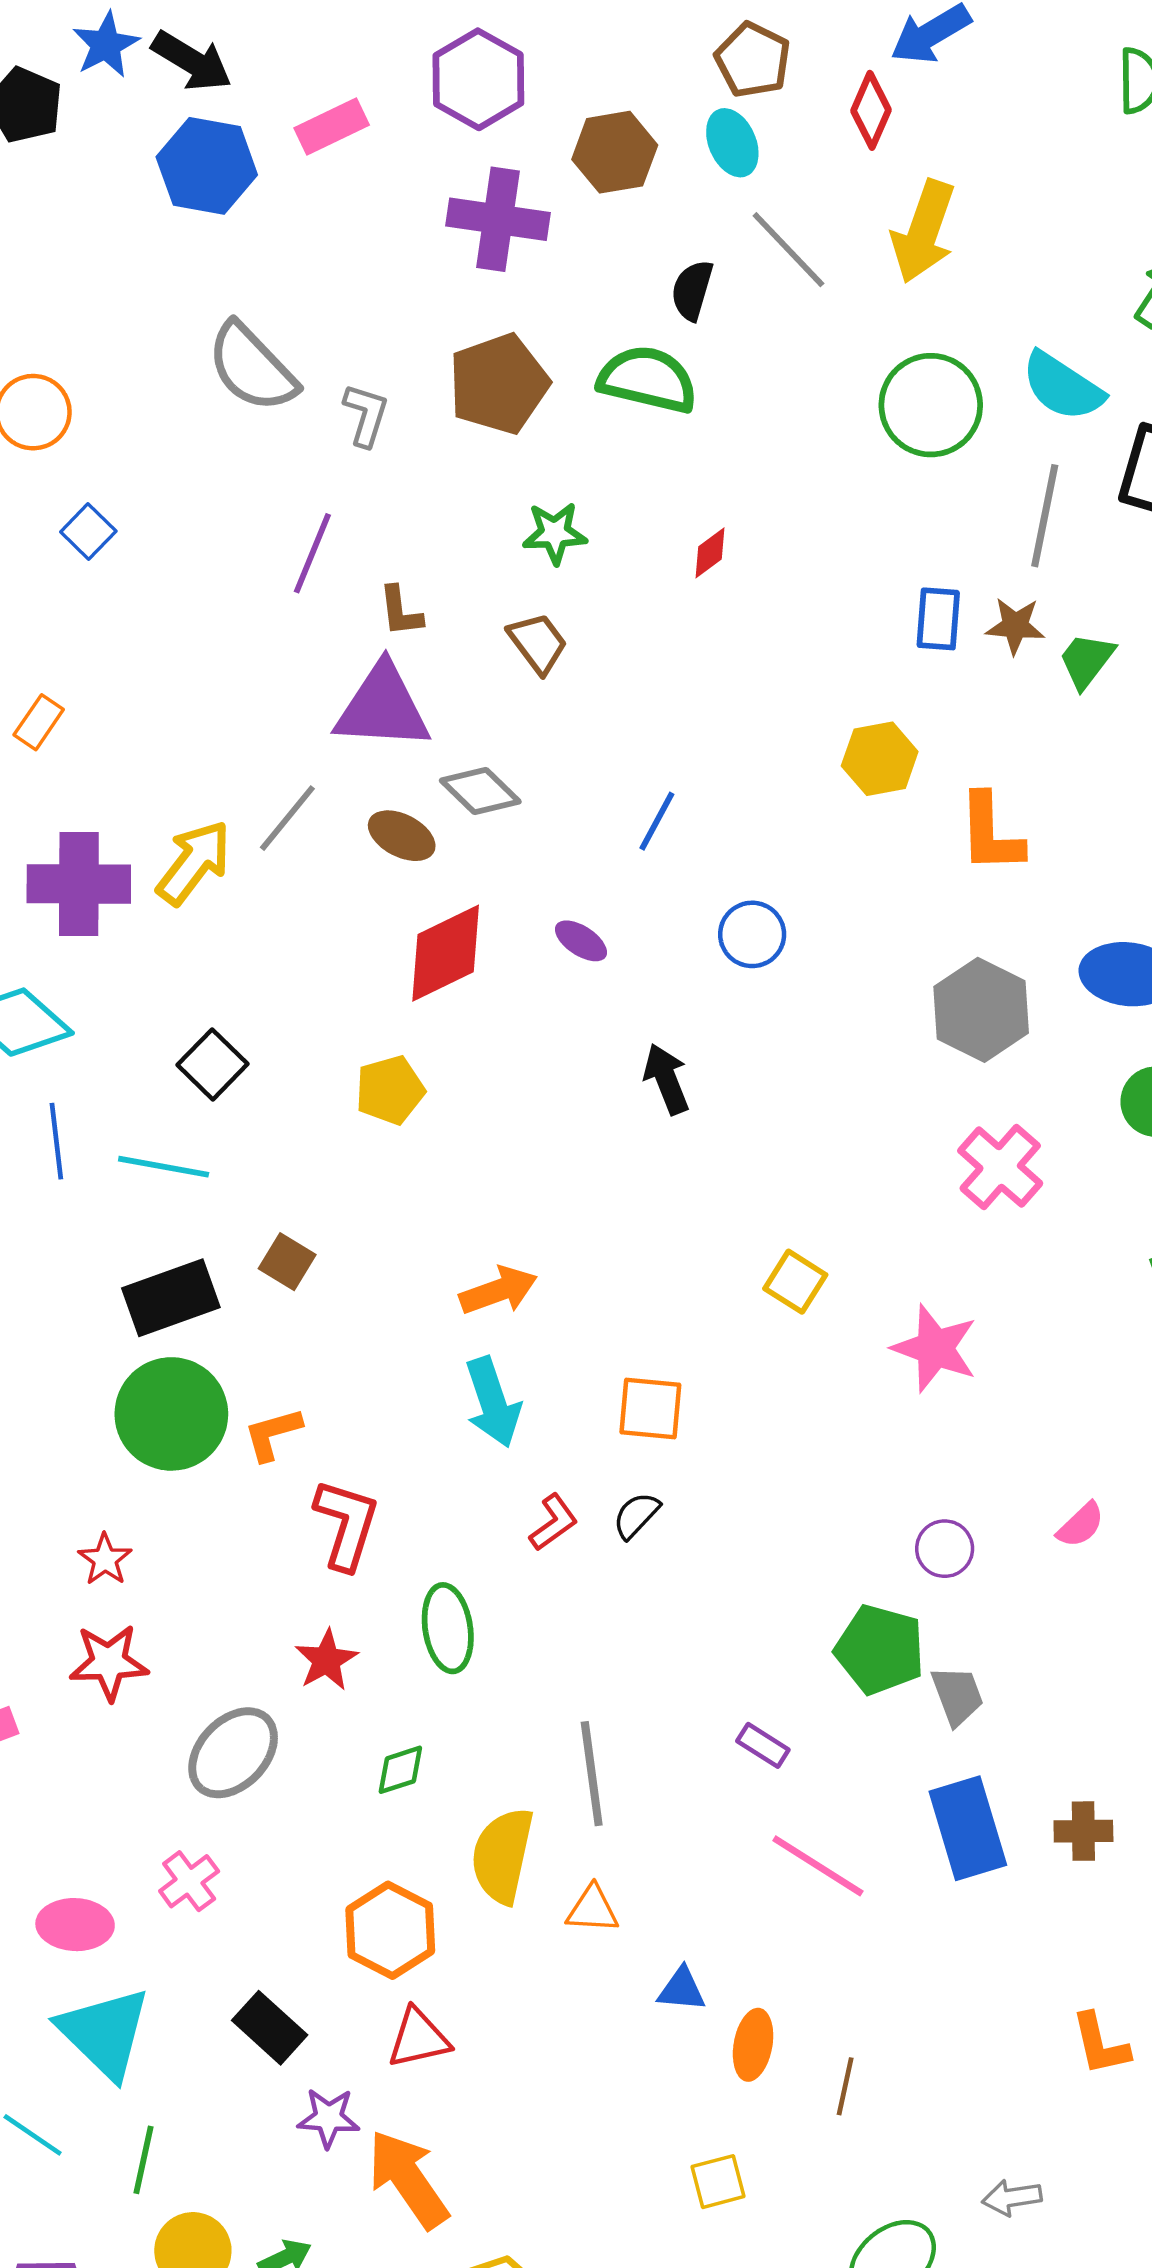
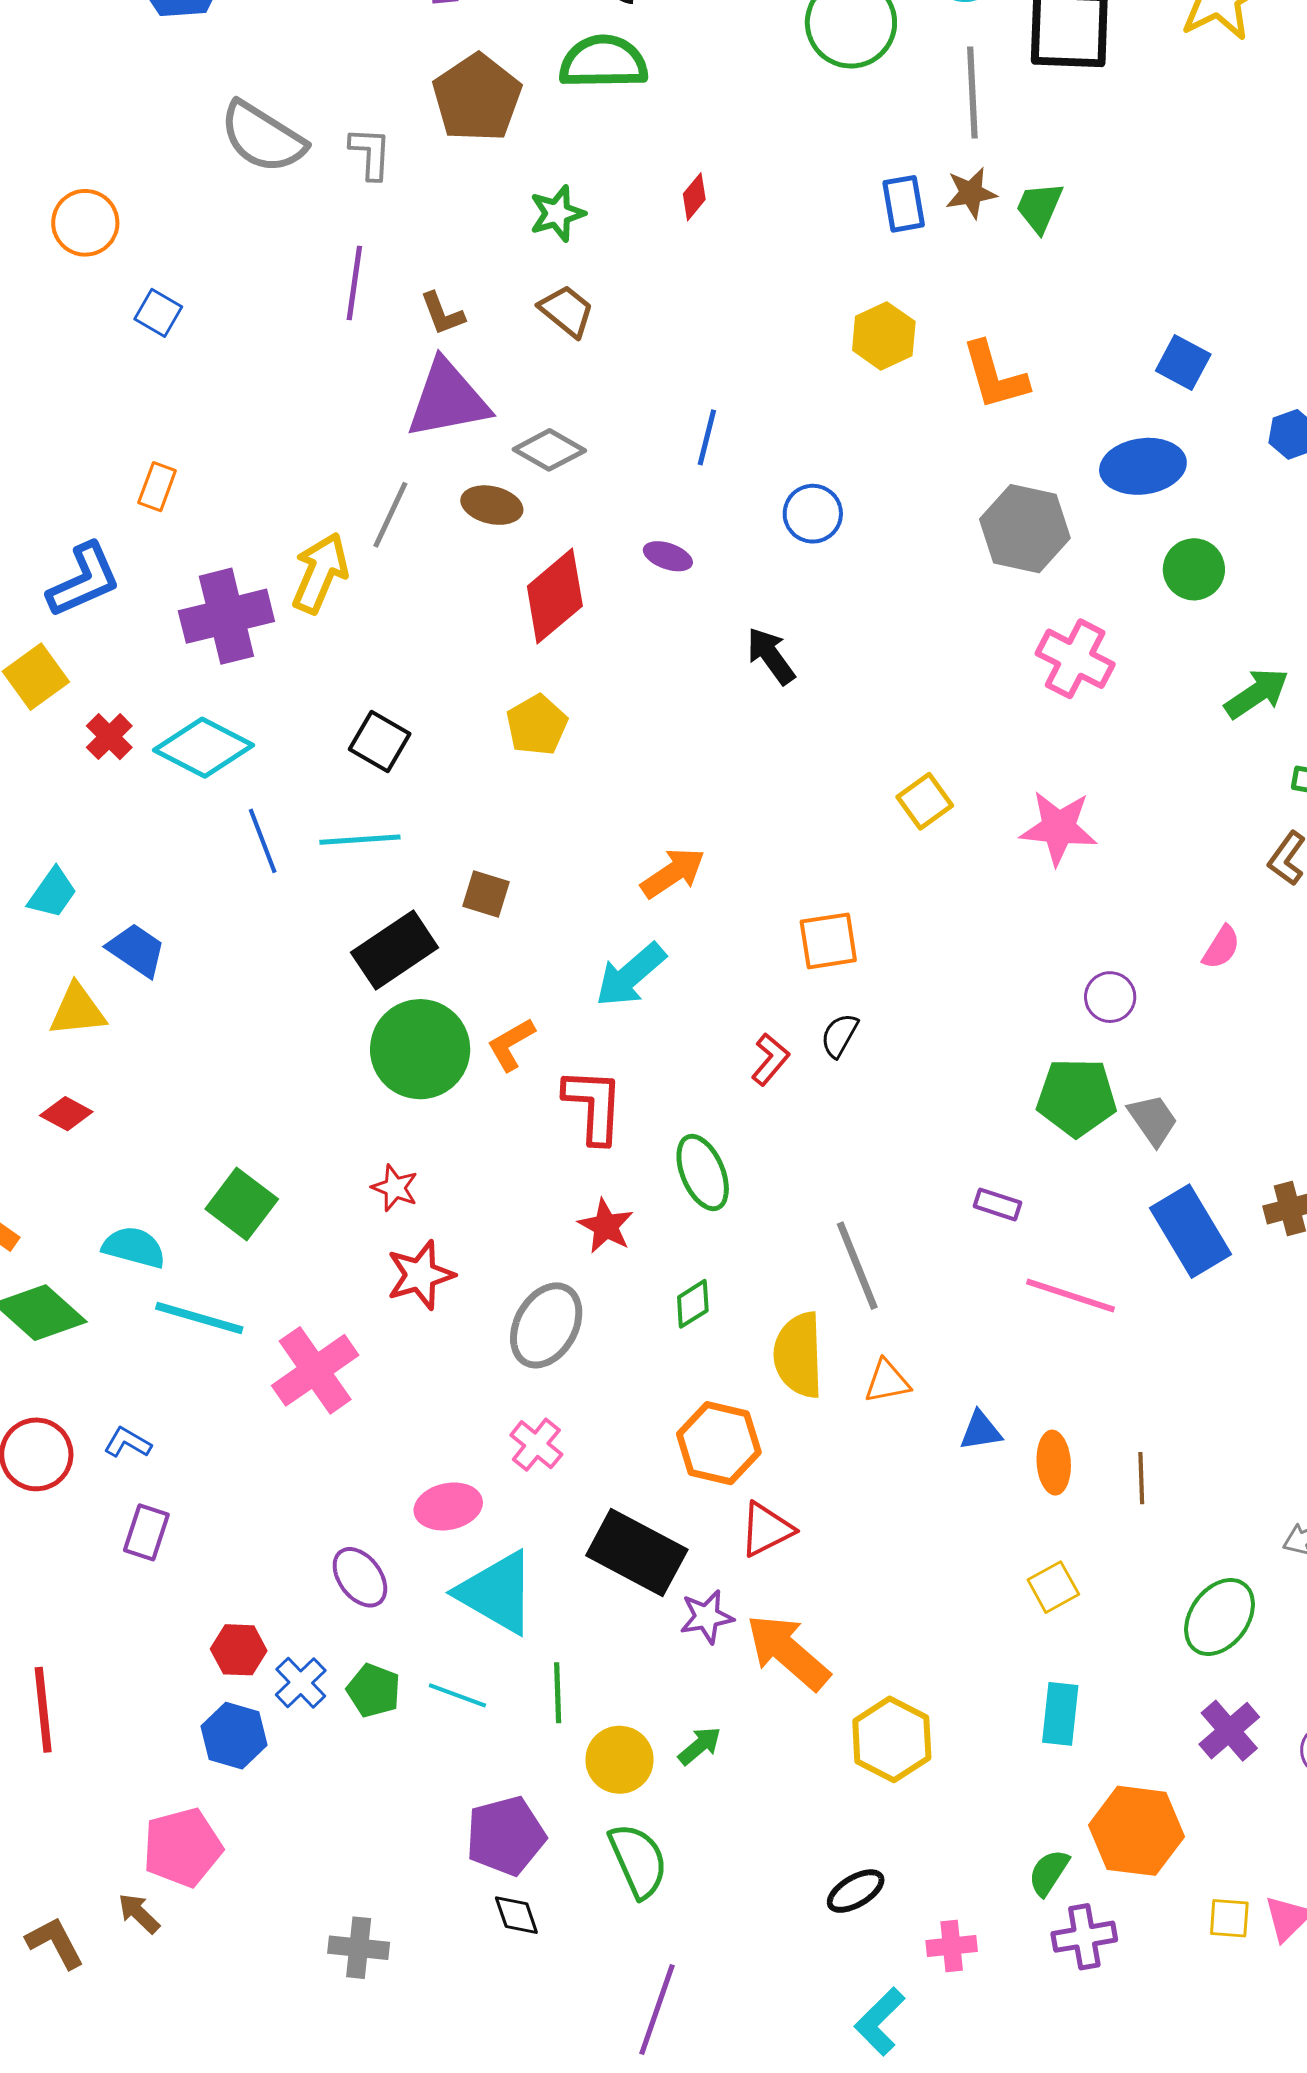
yellow square: (795, 1282) -> (925, 801), turned 36
cyan arrow: (493, 1402) -> (631, 975), moved, turned 82
black rectangle: (270, 2028) -> (637, 1553), size x1.5

